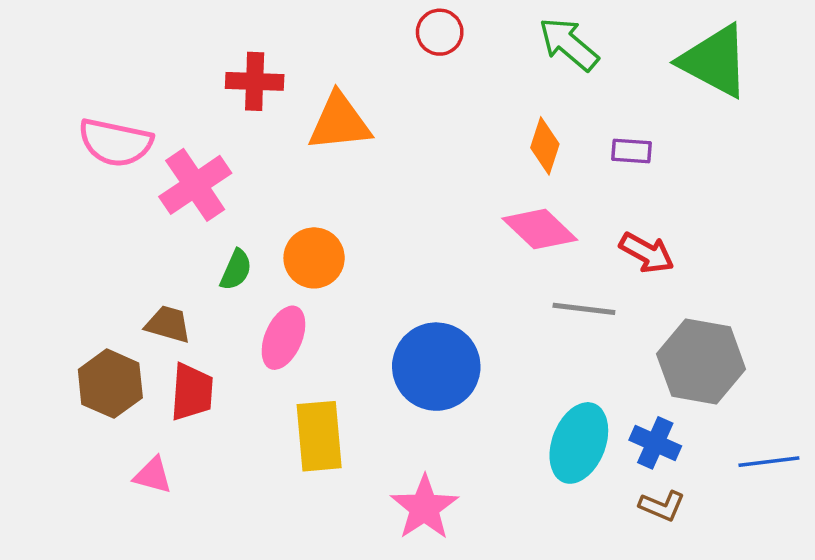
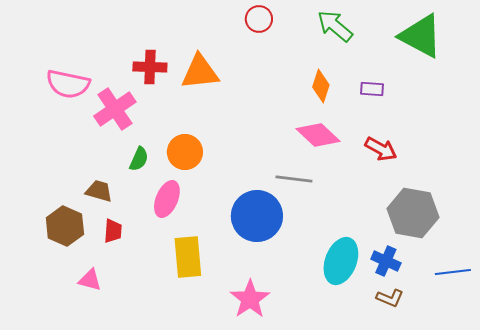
red cross: (255, 81) -> (150, 67), moved
gray line: (584, 309) -> (294, 179), moved
red trapezoid: (192, 392) -> (113, 231), size x0.7

